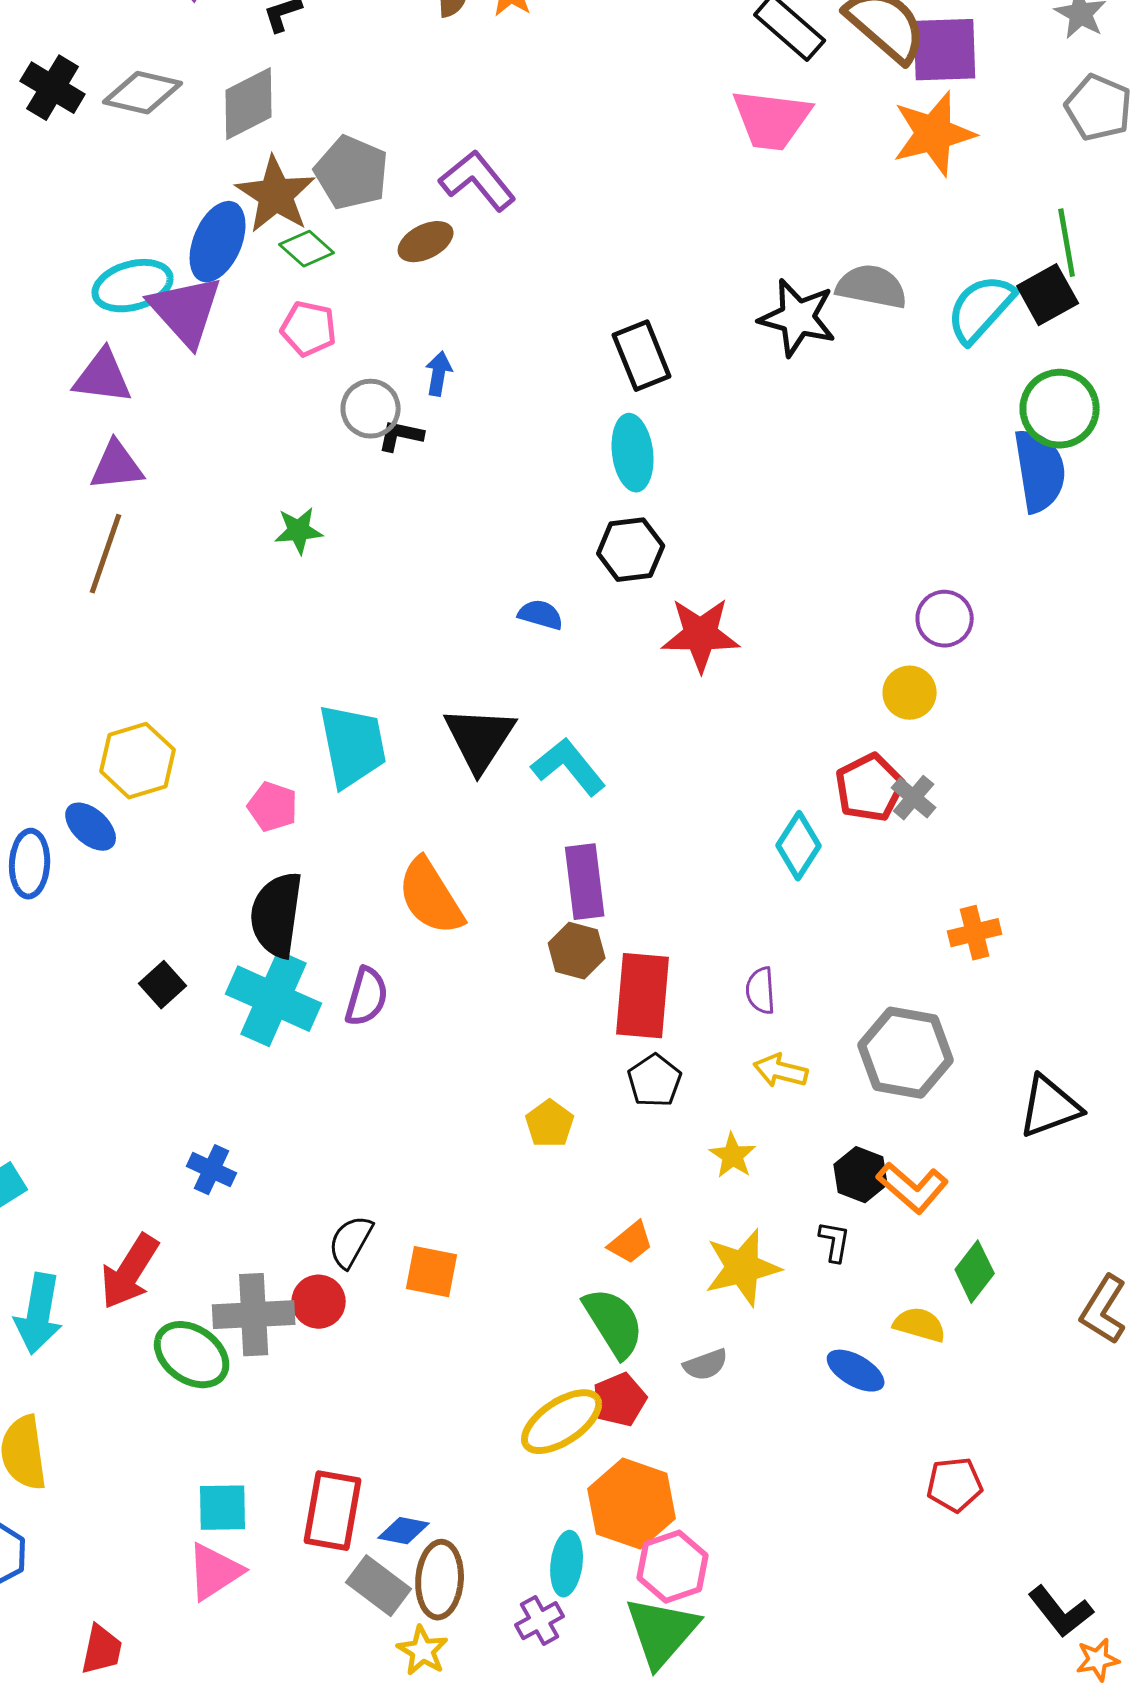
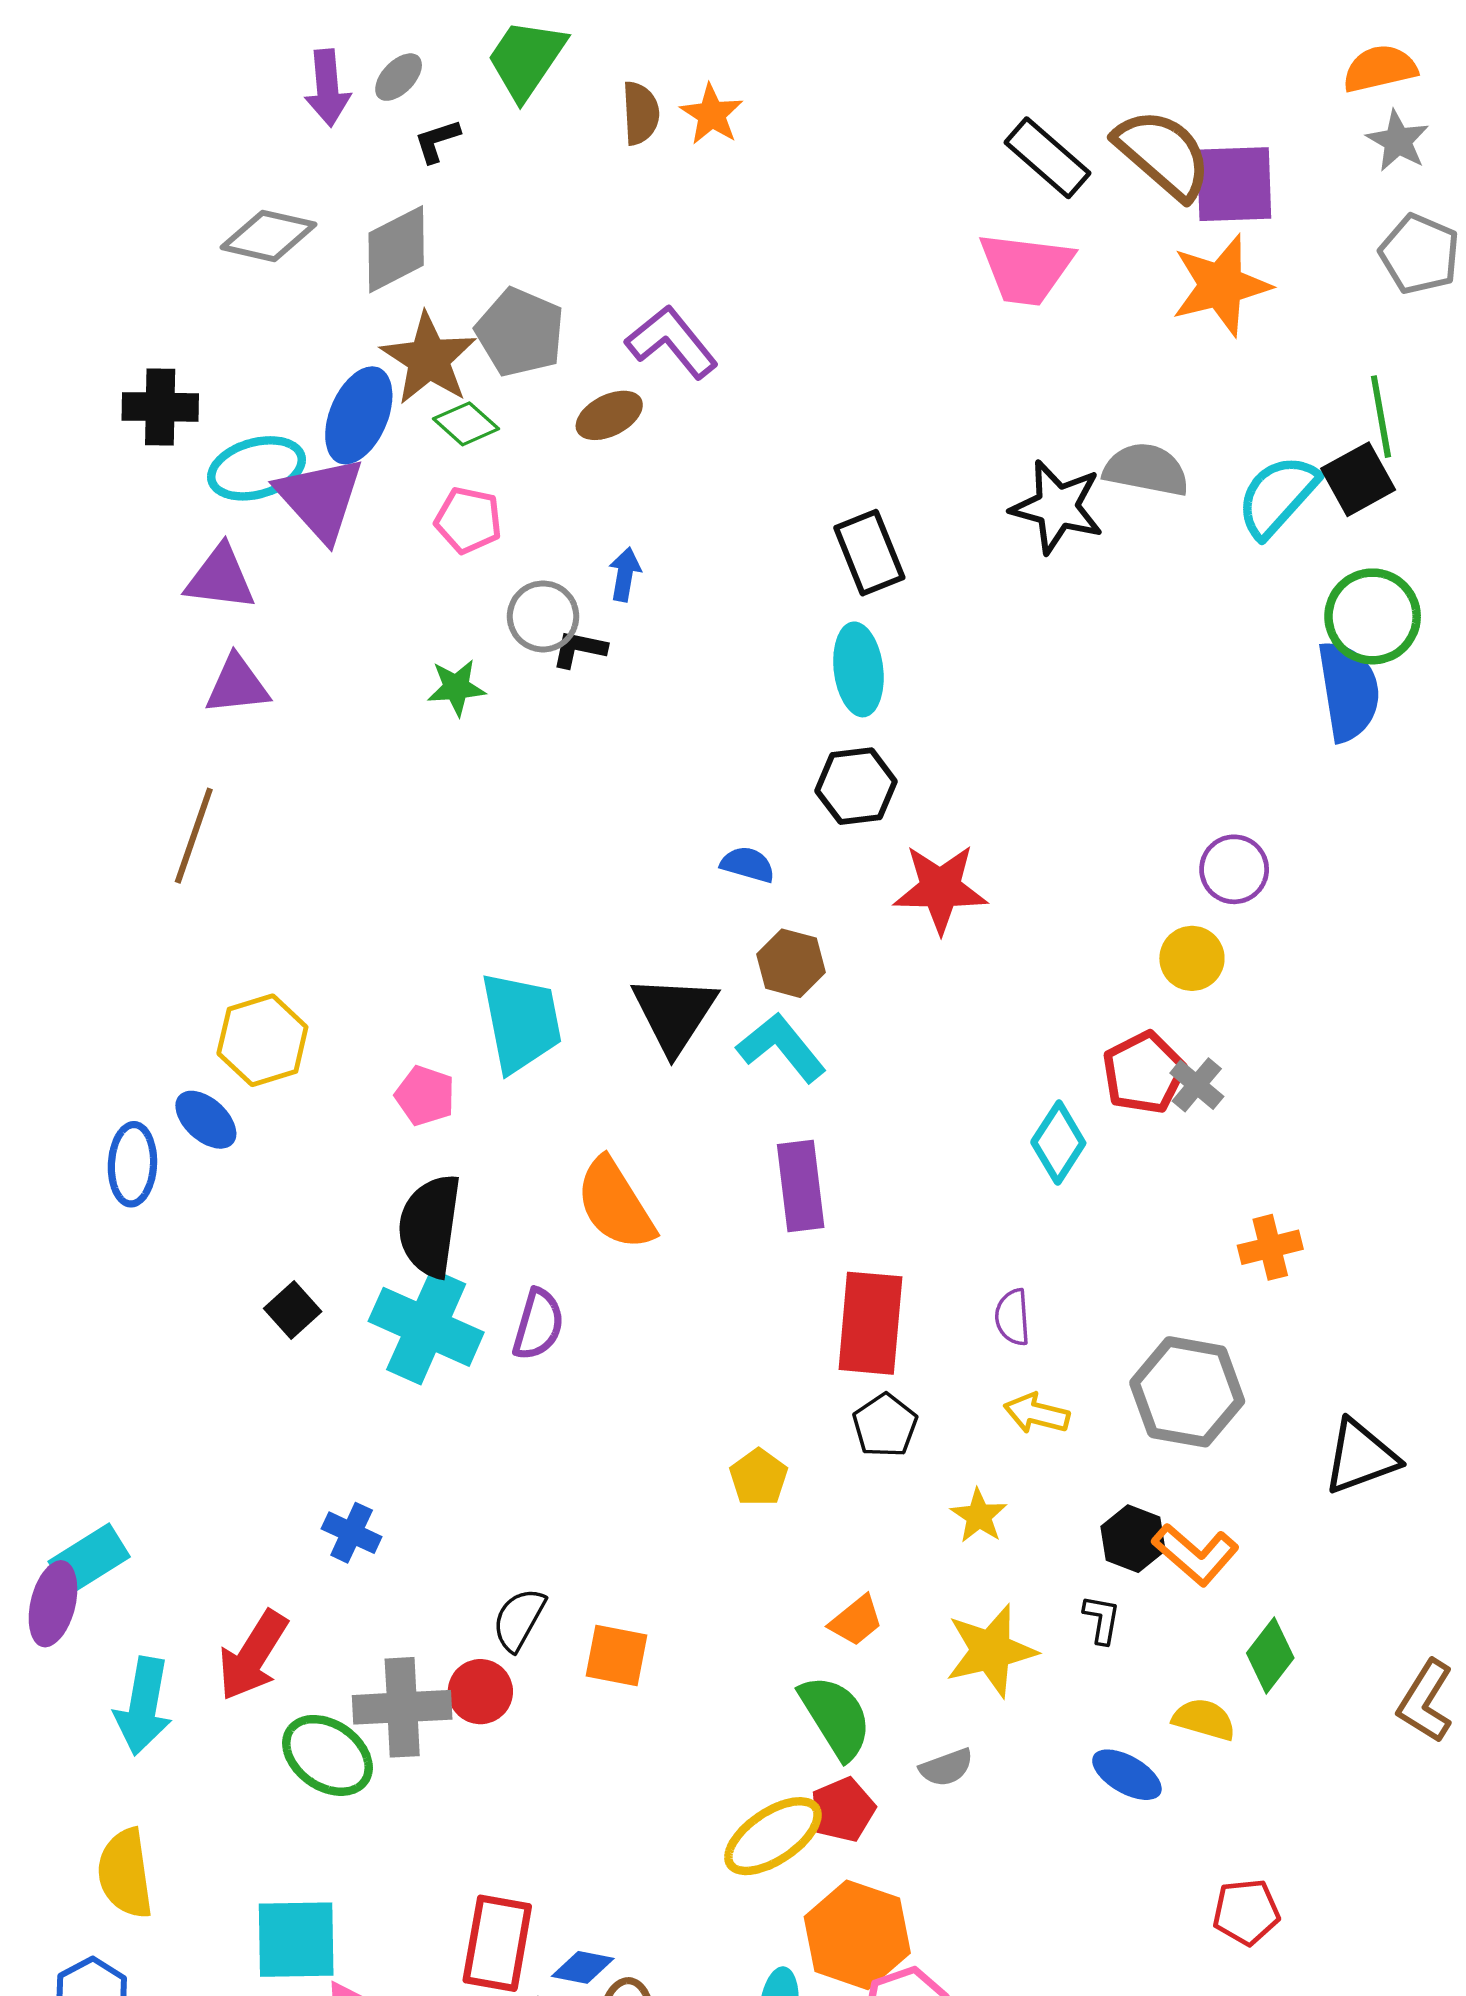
black cross: (53, 88) -> (160, 407), moved, turned -30
green star: (299, 531) -> (456, 687), moved
brown line: (106, 554) -> (194, 836), moved
brown hexagon: (577, 951) -> (791, 963), moved
cyan square: (223, 1508) -> (296, 1940), moved, size x1.4

